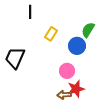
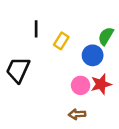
black line: (30, 12) -> (36, 29), moved
red star: (76, 89) -> (101, 84), moved

